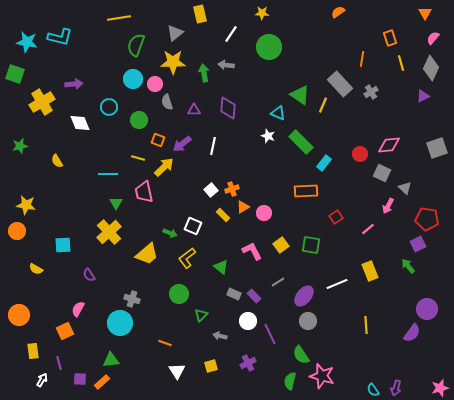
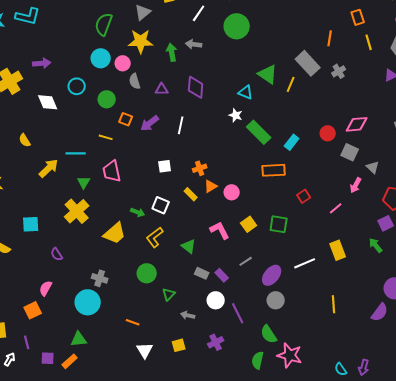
green rectangle: (301, 142) -> (259, 132), moved
yellow arrow: (164, 167) -> (49, 168), moved
white square: (211, 190) -> (165, 166), moved, turned 32

